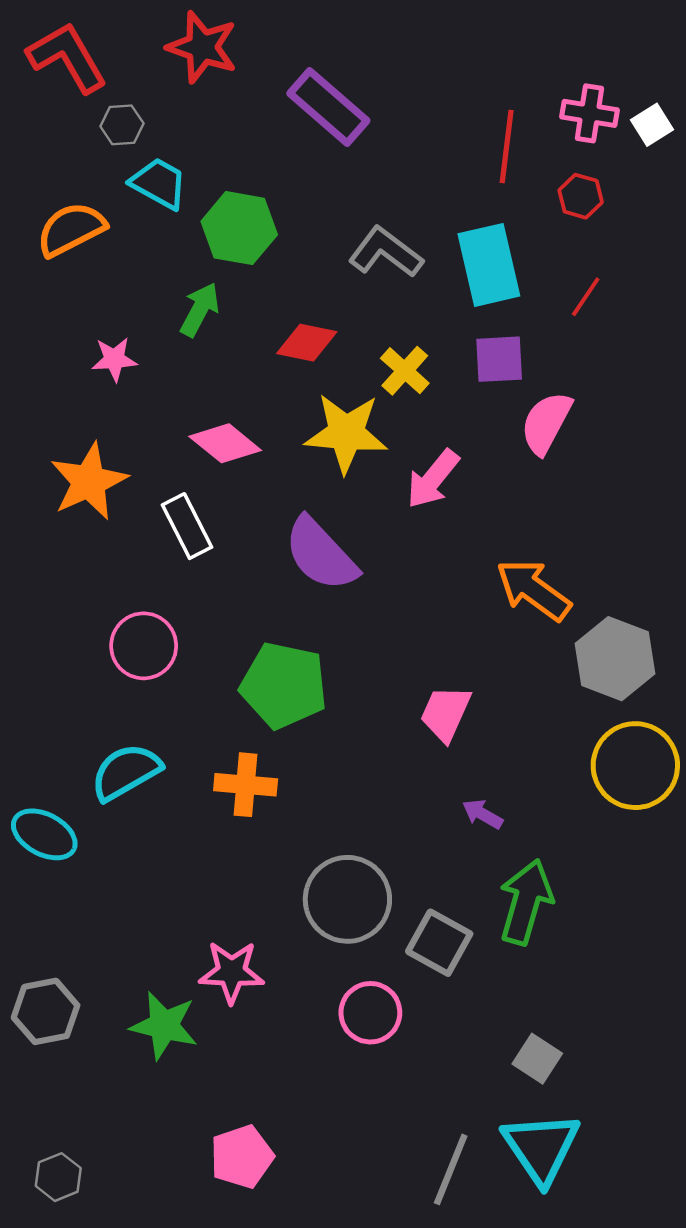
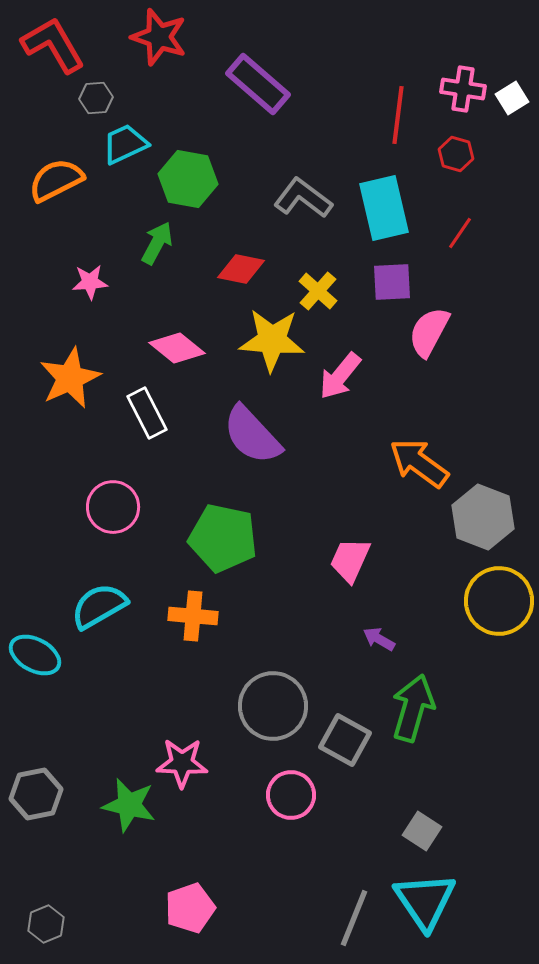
cyan trapezoid: (159, 183) -> (125, 144), turned -54

